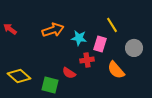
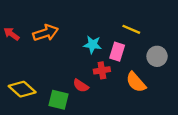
yellow line: (112, 25) -> (131, 29), turned -35
orange arrow: (53, 30) -> (46, 33), moved

